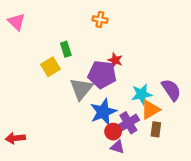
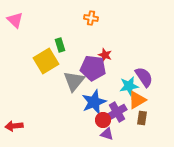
yellow square: (50, 67) -> (46, 61), size x1.4
purple semicircle: (171, 90) -> (144, 77), moved

